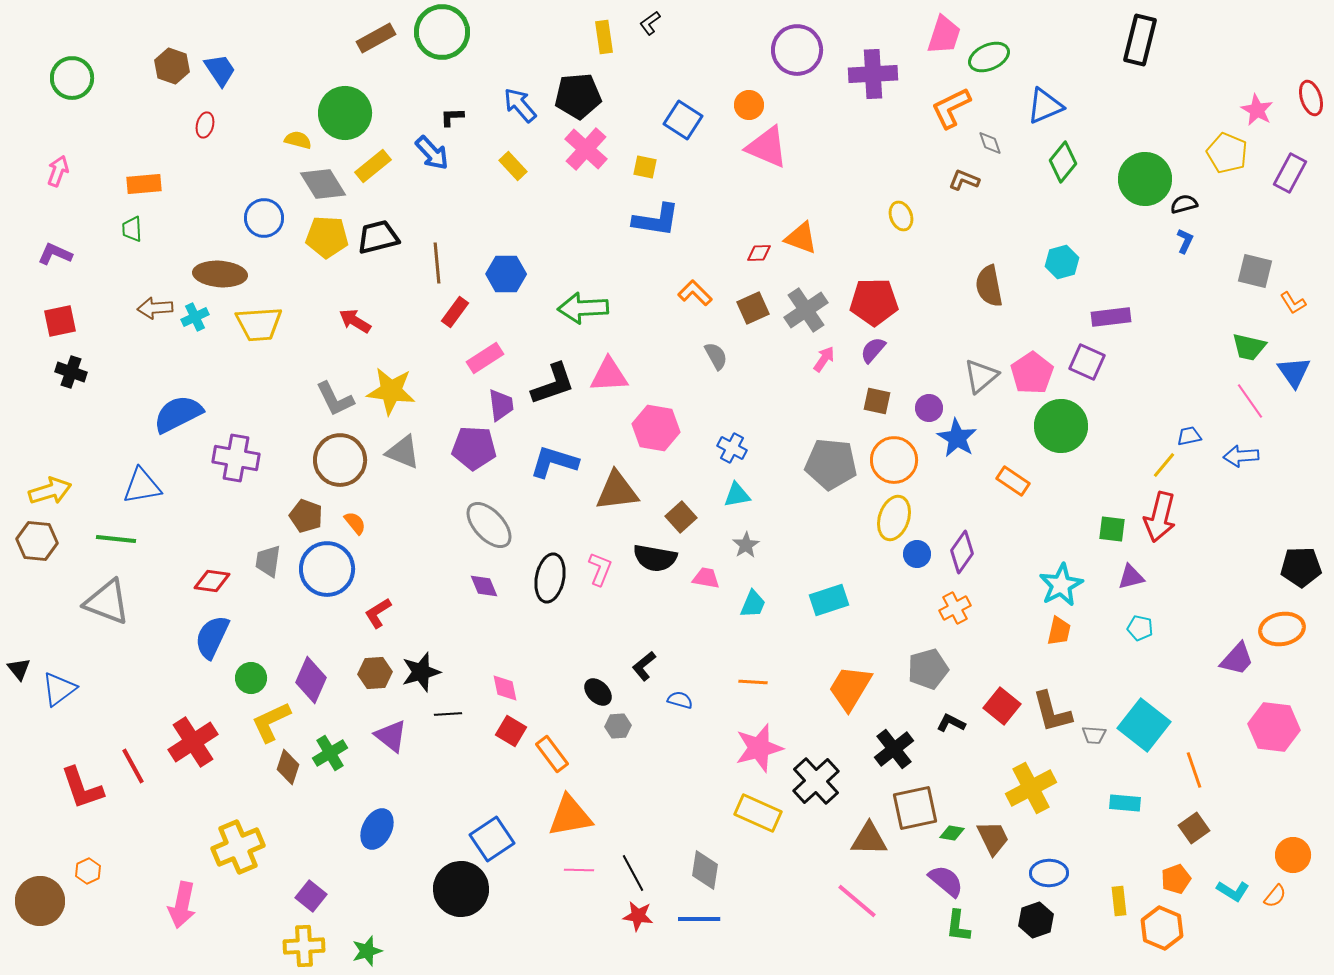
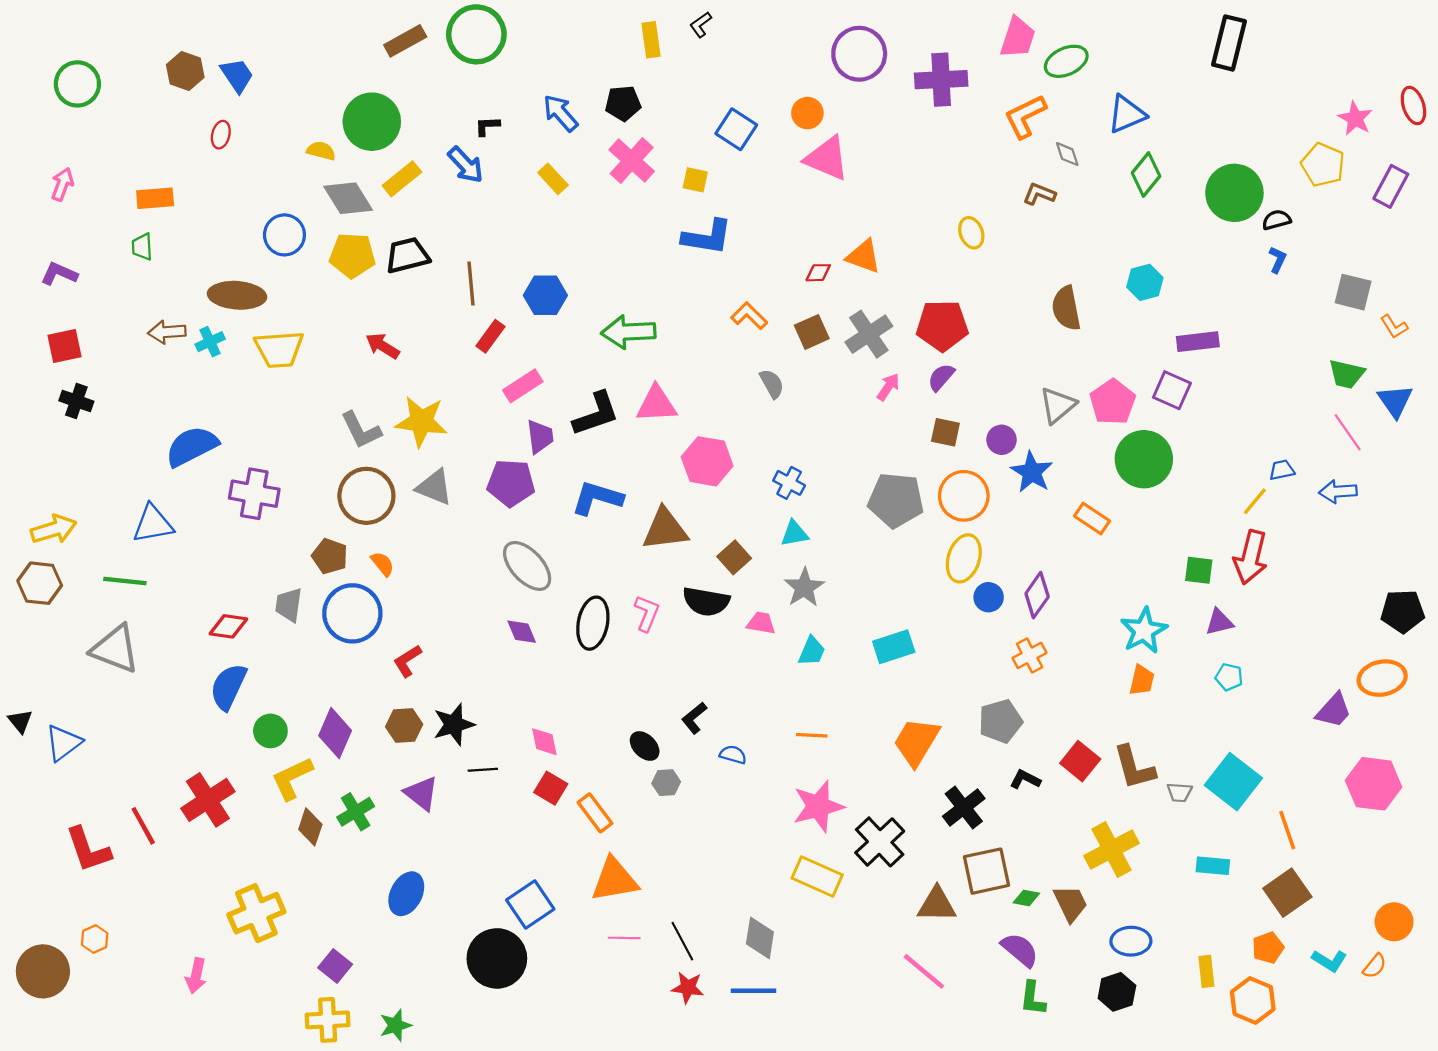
black pentagon: (578, 96) -> (623, 103), size x0.7
gray star: (746, 545) -> (804, 588), size x1.4
brown square: (1194, 828) -> (1287, 893), size x1.4
pink arrow: (182, 905) -> (196, 976), size x0.7

